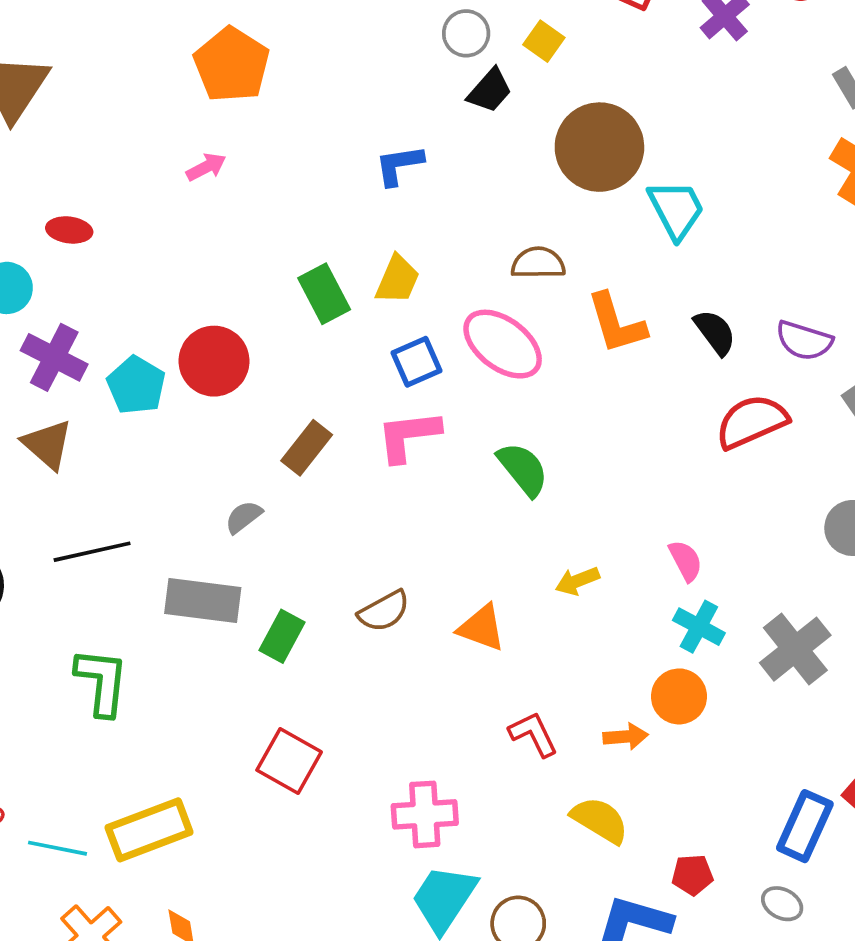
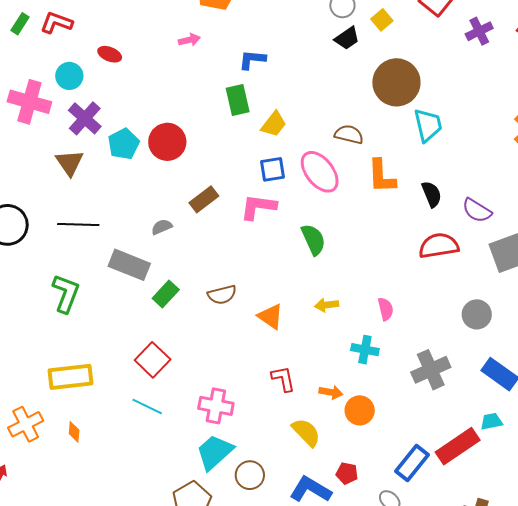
blue L-shape: (399, 165) -> (252, 60), moved
green rectangle: (324, 294) -> (238, 100), moved
cyan cross: (699, 627) -> (365, 350), moved, turned -32
orange circle: (679, 696) -> (360, 410), moved
cyan line: (57, 848) -> (147, 407), moved

